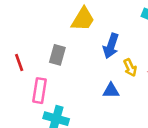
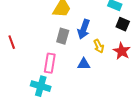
gray rectangle: (57, 55) -> (63, 36), moved
pink rectangle: (40, 91) -> (50, 63), moved

